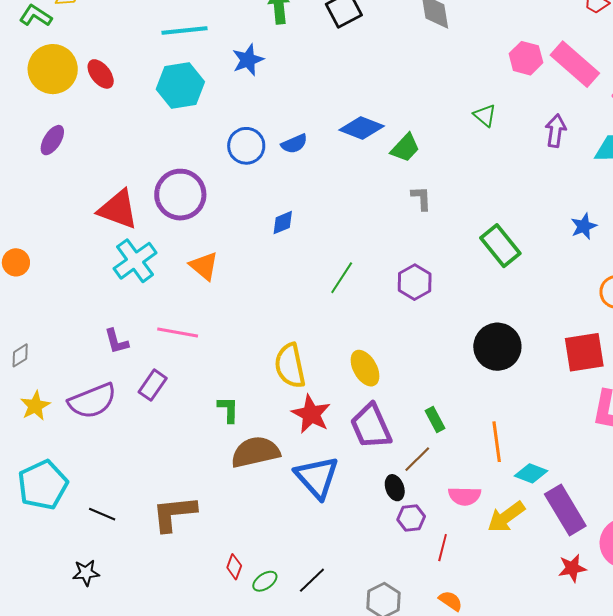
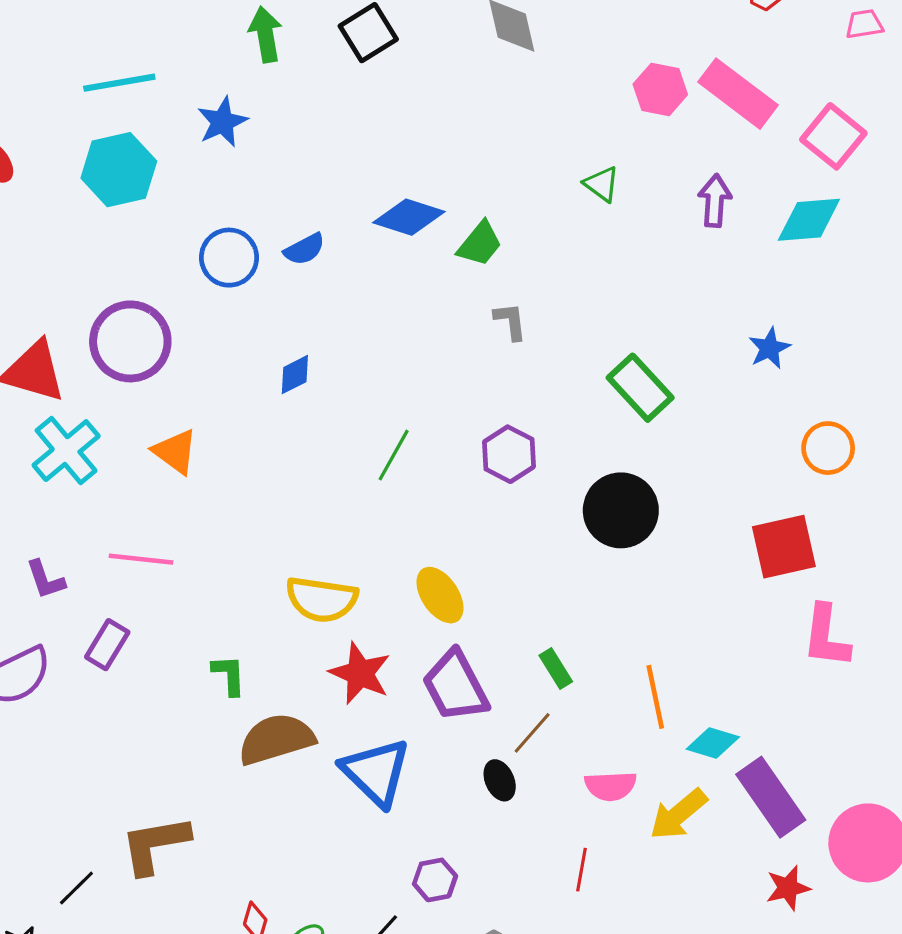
black circle: (497, 347) -> (621, 510), moved
yellow semicircle: (290, 366) -> (322, 599), turned -66
black line: (102, 514) -> (76, 888), moved, turned -64
purple hexagon: (411, 518) -> (435, 880), moved

